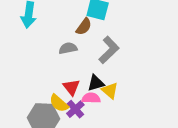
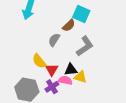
gray semicircle: (68, 48) -> (54, 40), turned -56
yellow triangle: (110, 91) -> (80, 77), turned -32
yellow semicircle: (59, 103) -> (39, 61), moved

